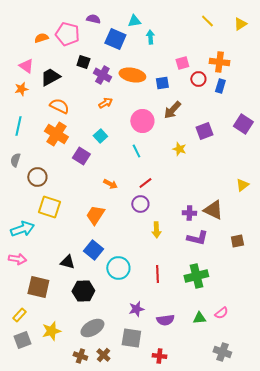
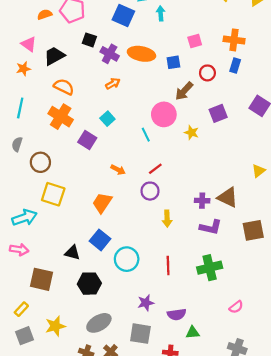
red circle: (198, 79) -> (207, 73), moved
pink circle: (142, 121) -> (164, 114), moved
brown square: (237, 241) -> (253, 230), size x1.5
green triangle: (199, 318) -> (193, 333), moved

